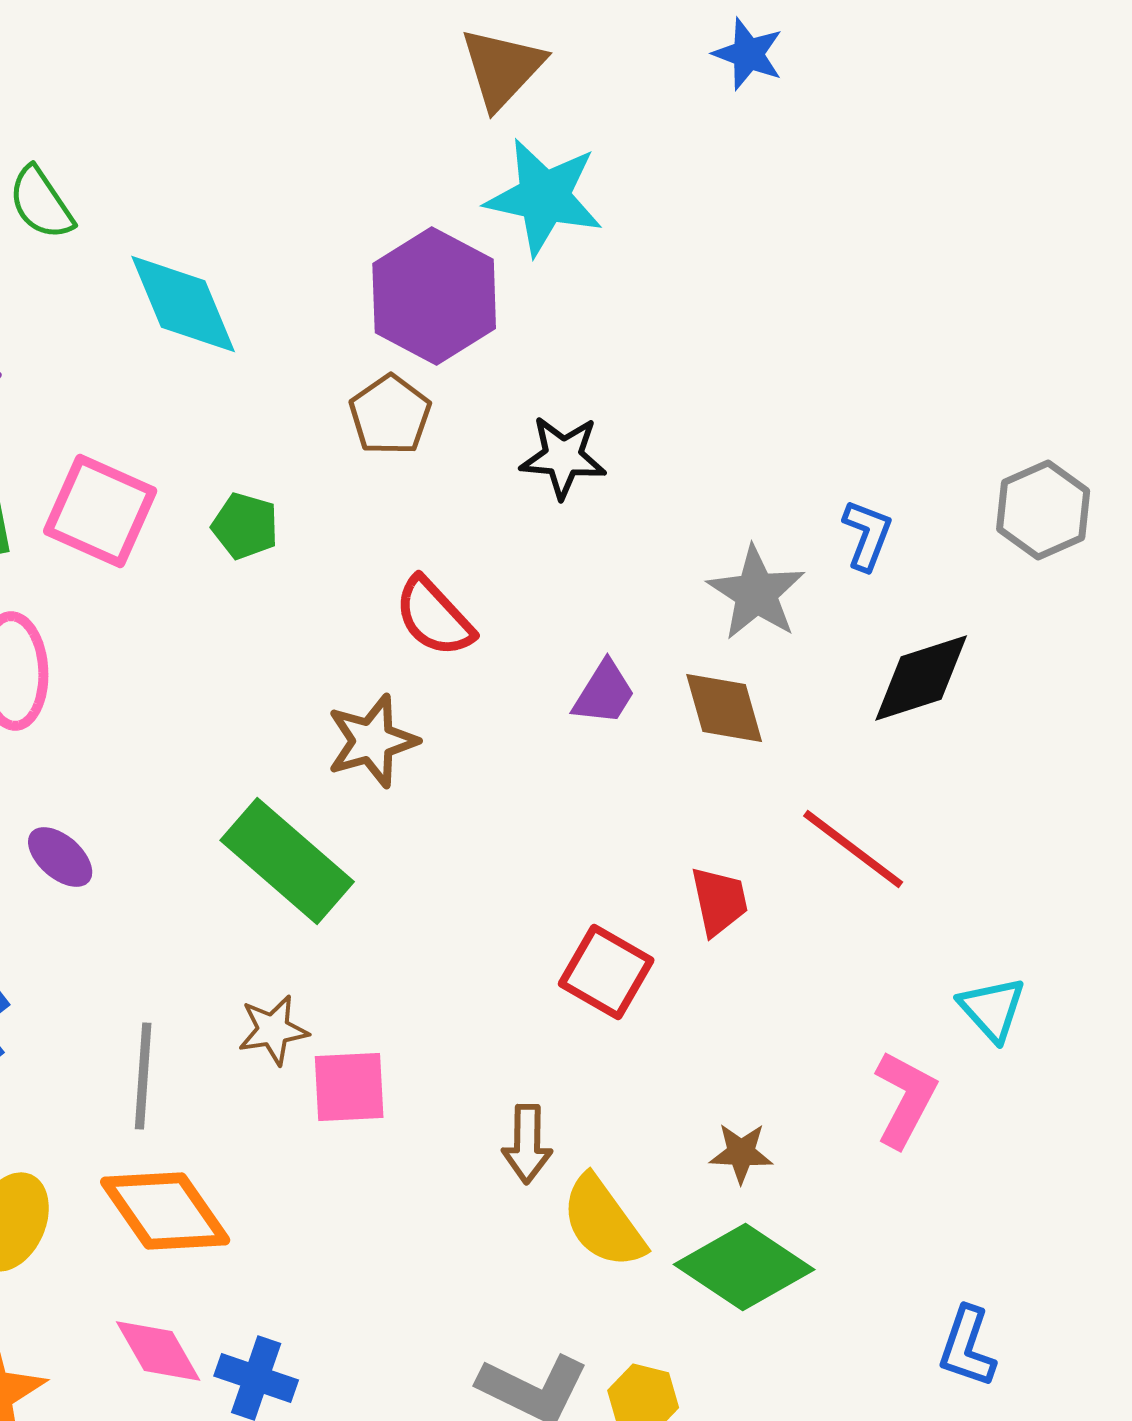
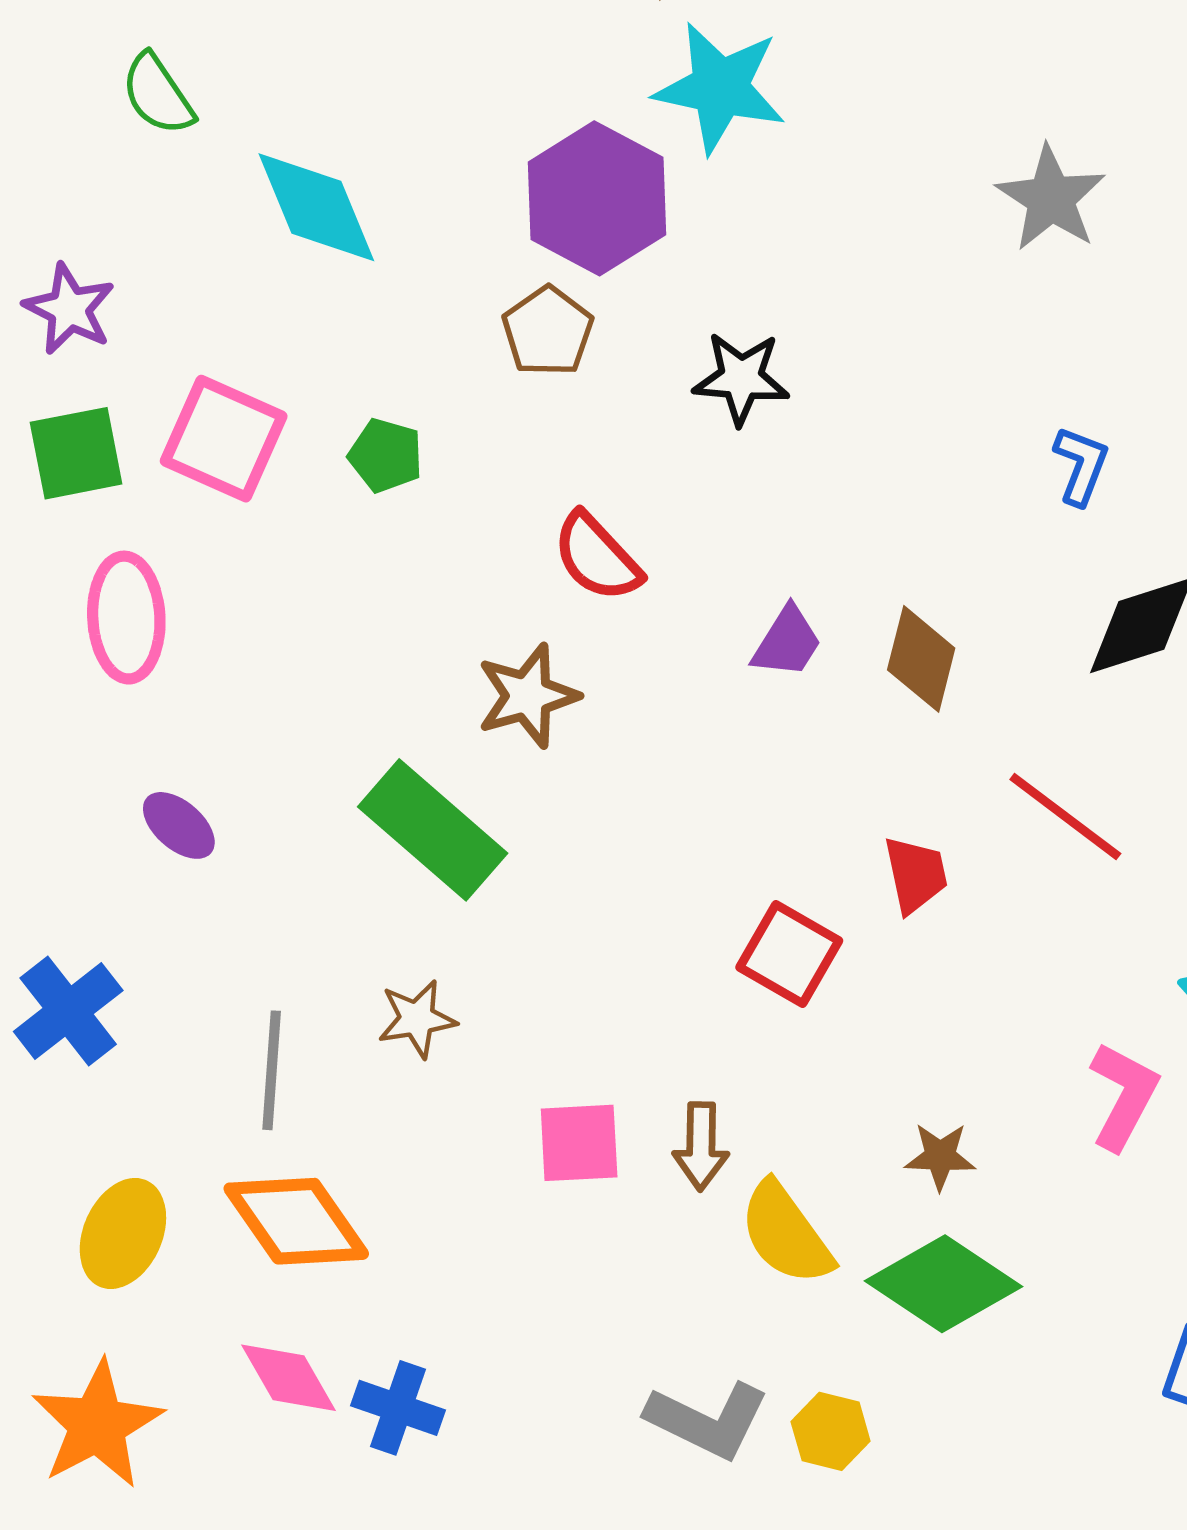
gray star: (756, 593) -> (1051, 198), moved
brown diamond: (724, 708) -> (921, 659), turned 30
pink square: (349, 1087) -> (579, 1143), moved

